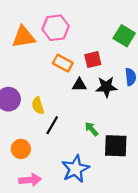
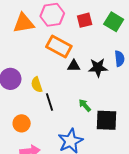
red square: (93, 60) -> (85, 20), moved
orange rectangle: (63, 63) -> (59, 46), size x1.4
black line: (52, 125) -> (50, 102), turned -48

